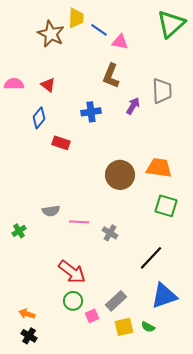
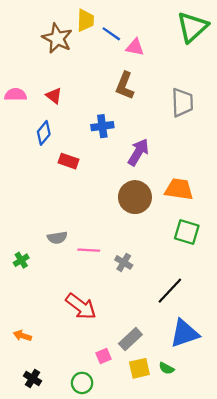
purple arrow: (133, 106) -> (138, 152), moved, size x1.4
green circle: (73, 301) -> (82, 383), moved
orange arrow: (27, 314) -> (22, 336), moved

